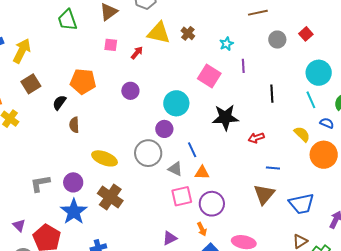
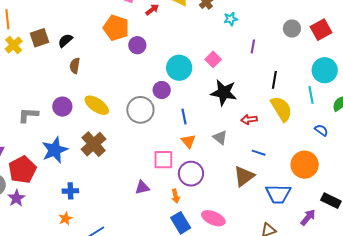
red square: (306, 34) -> (321, 30), size x1.5
cyan star: (226, 44) -> (231, 19), moved
pink square: (209, 76) -> (213, 59), moved, size x0.7
orange pentagon: (83, 81) -> (116, 28), moved
brown square: (31, 84) -> (40, 38), moved
blue semicircle: (327, 123) -> (321, 130), moved
yellow semicircle: (302, 134) -> (281, 109), moved, size x1.5
orange circle: (324, 155) -> (305, 165), moved
gray triangle: (175, 169) -> (220, 137), moved
orange triangle: (202, 173) -> (188, 141), turned 35
purple circle: (73, 182) -> (62, 107), moved
purple triangle: (170, 238) -> (142, 187), moved

